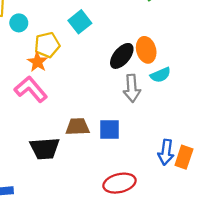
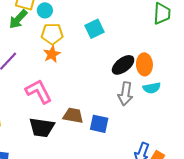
cyan circle: (19, 23) -> (45, 10), moved
yellow pentagon: (47, 45) -> (52, 34), moved
pink L-shape: (31, 89) -> (39, 91), moved

